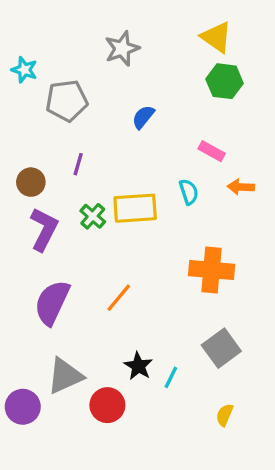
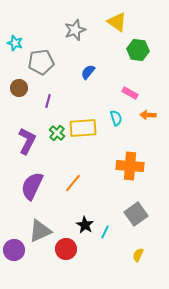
yellow triangle: (216, 37) -> (117, 22), moved
brown circle: (31, 182) -> (19, 88), moved

